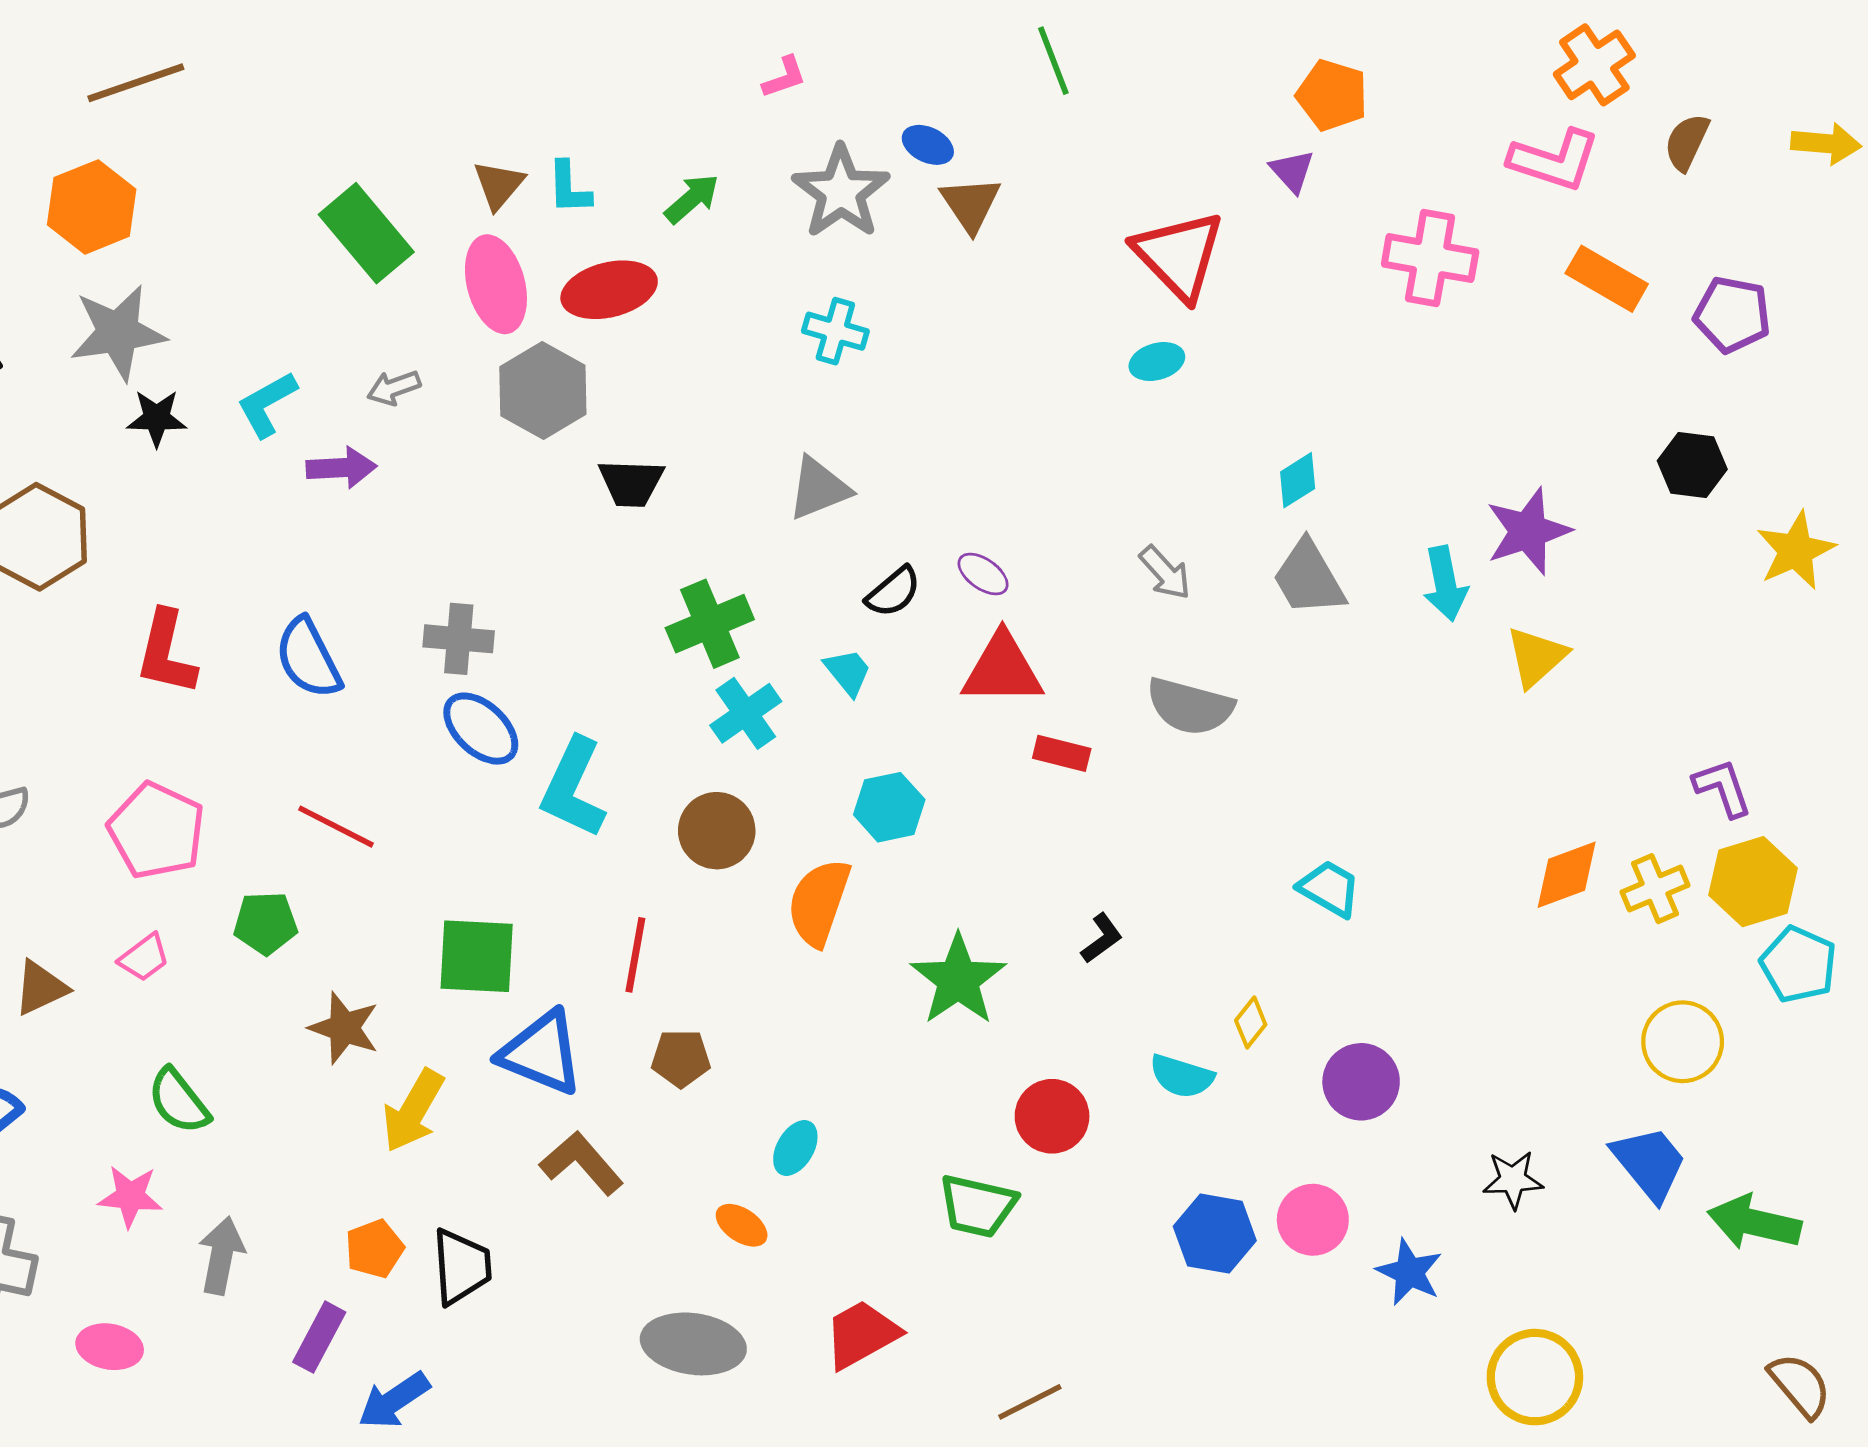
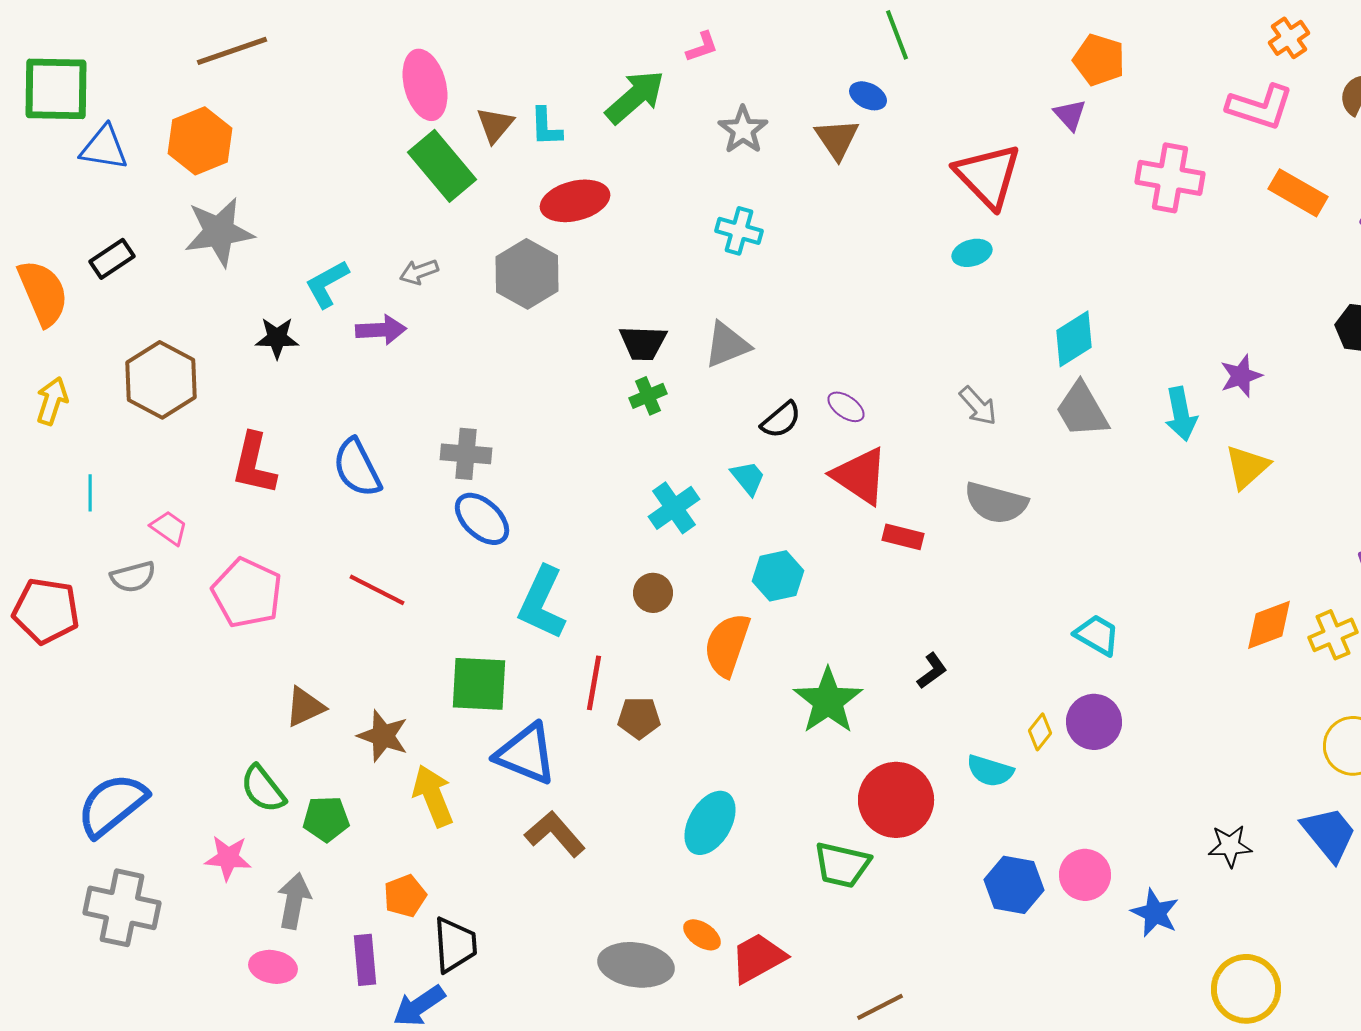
orange cross: (1594, 65) -> (1289, 38), size x0.7
blue ellipse: (928, 145) -> (868, 96), moved
gray star: (841, 192) -> (743, 130), size x0.7
green arrow: (692, 199) -> (635, 97), moved, size x1.5
green rectangle: (366, 233) -> (442, 166), moved
pink ellipse: (496, 284) -> (425, 85), moved
black star: (157, 418) -> (277, 338), moved
cyan diamond: (1298, 480) -> (1074, 339), size x1.4
black trapezoid: (631, 483) -> (643, 343), moved
purple star: (1528, 531) -> (1241, 376), size x0.7
green cross: (710, 624) -> (648, 396), moved, size x0.6
red triangle: (1002, 669) -> (860, 476), turned 34
cyan L-shape: (573, 788) -> (542, 603), moved
brown circle: (717, 831) -> (653, 593), size x0.7
green pentagon: (266, 923) -> (326, 819), moved
pink trapezoid: (144, 958) -> (169, 528), moved, turned -108
brown triangle: (41, 988) -> (305, 707), moved
brown pentagon: (681, 1058) -> (639, 718), moved
purple circle: (1361, 1082) -> (1094, 722), moved
yellow arrow: (413, 1111) -> (433, 796), turned 128
red circle: (1052, 1116) -> (896, 800), size x1.4
cyan ellipse: (795, 1148) -> (710, 823), size x1.6
orange ellipse: (742, 1225) -> (702, 935), moved
black trapezoid: (461, 1267) -> (455, 945), moved
purple rectangle: (319, 1337) -> (365, 960), turned -33
pink ellipse: (110, 1347) -> (273, 967), moved

